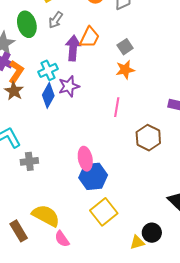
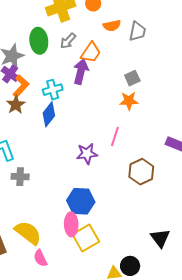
orange trapezoid: (90, 37) -> (91, 52), moved
purple star: (69, 86) -> (87, 154), moved
pink ellipse: (85, 159) -> (71, 224), moved

